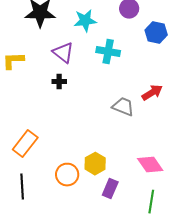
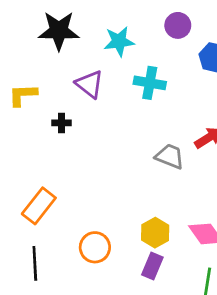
black cross: (59, 82) -> (61, 123), moved
yellow hexagon: (95, 164) -> (155, 233), moved

